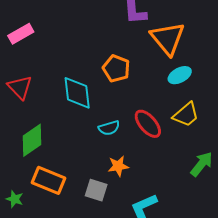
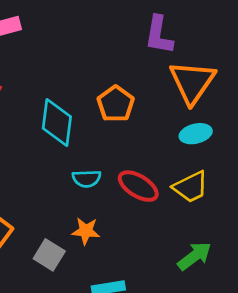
red ellipse: (148, 124) -> (138, 186), turned -32

